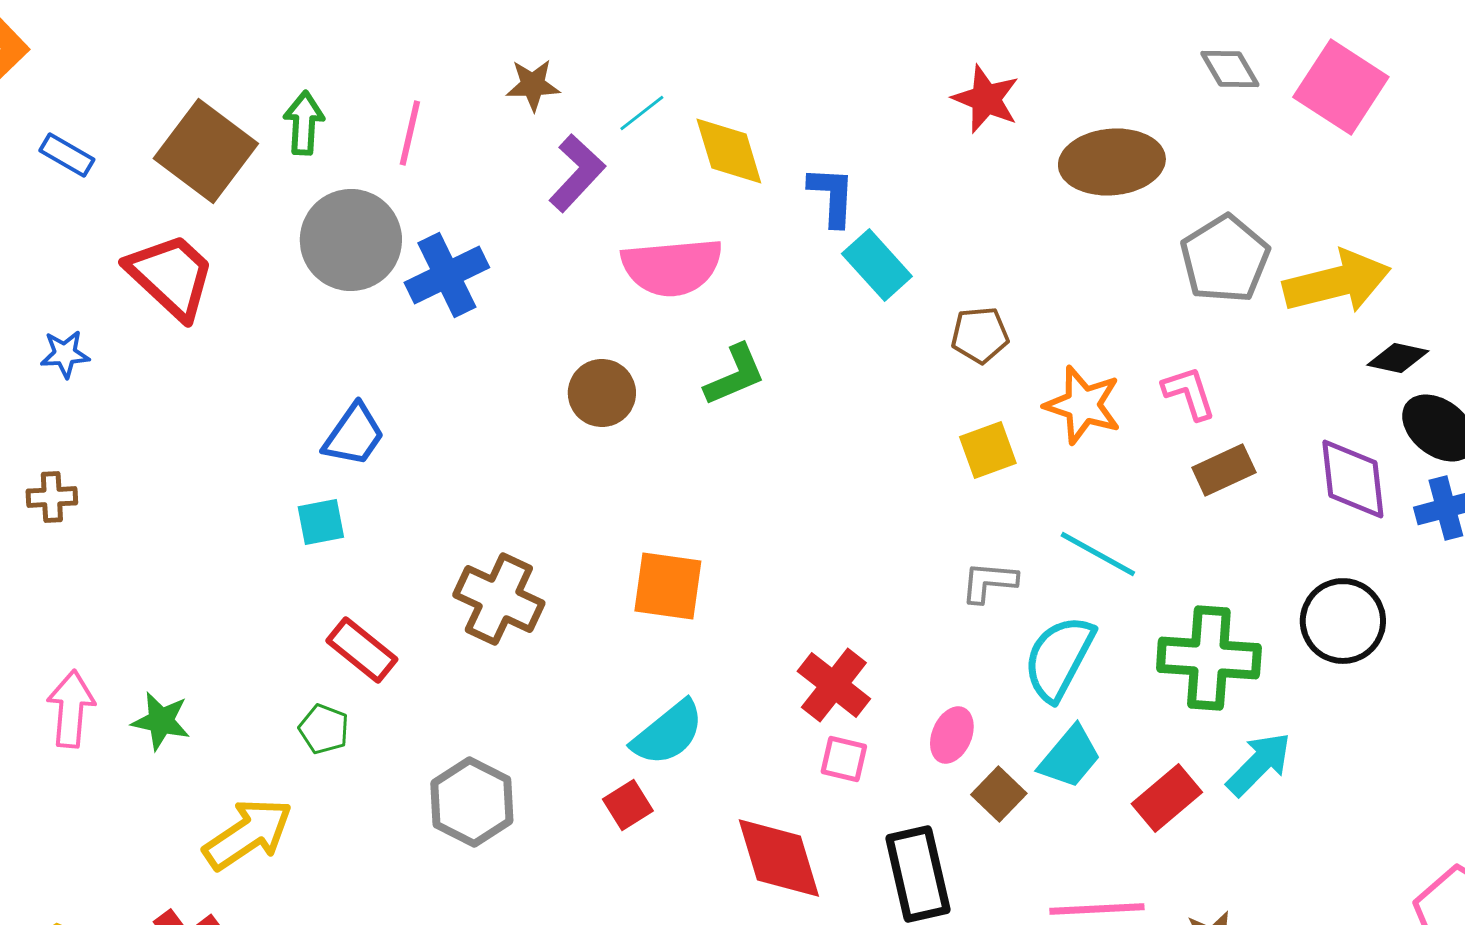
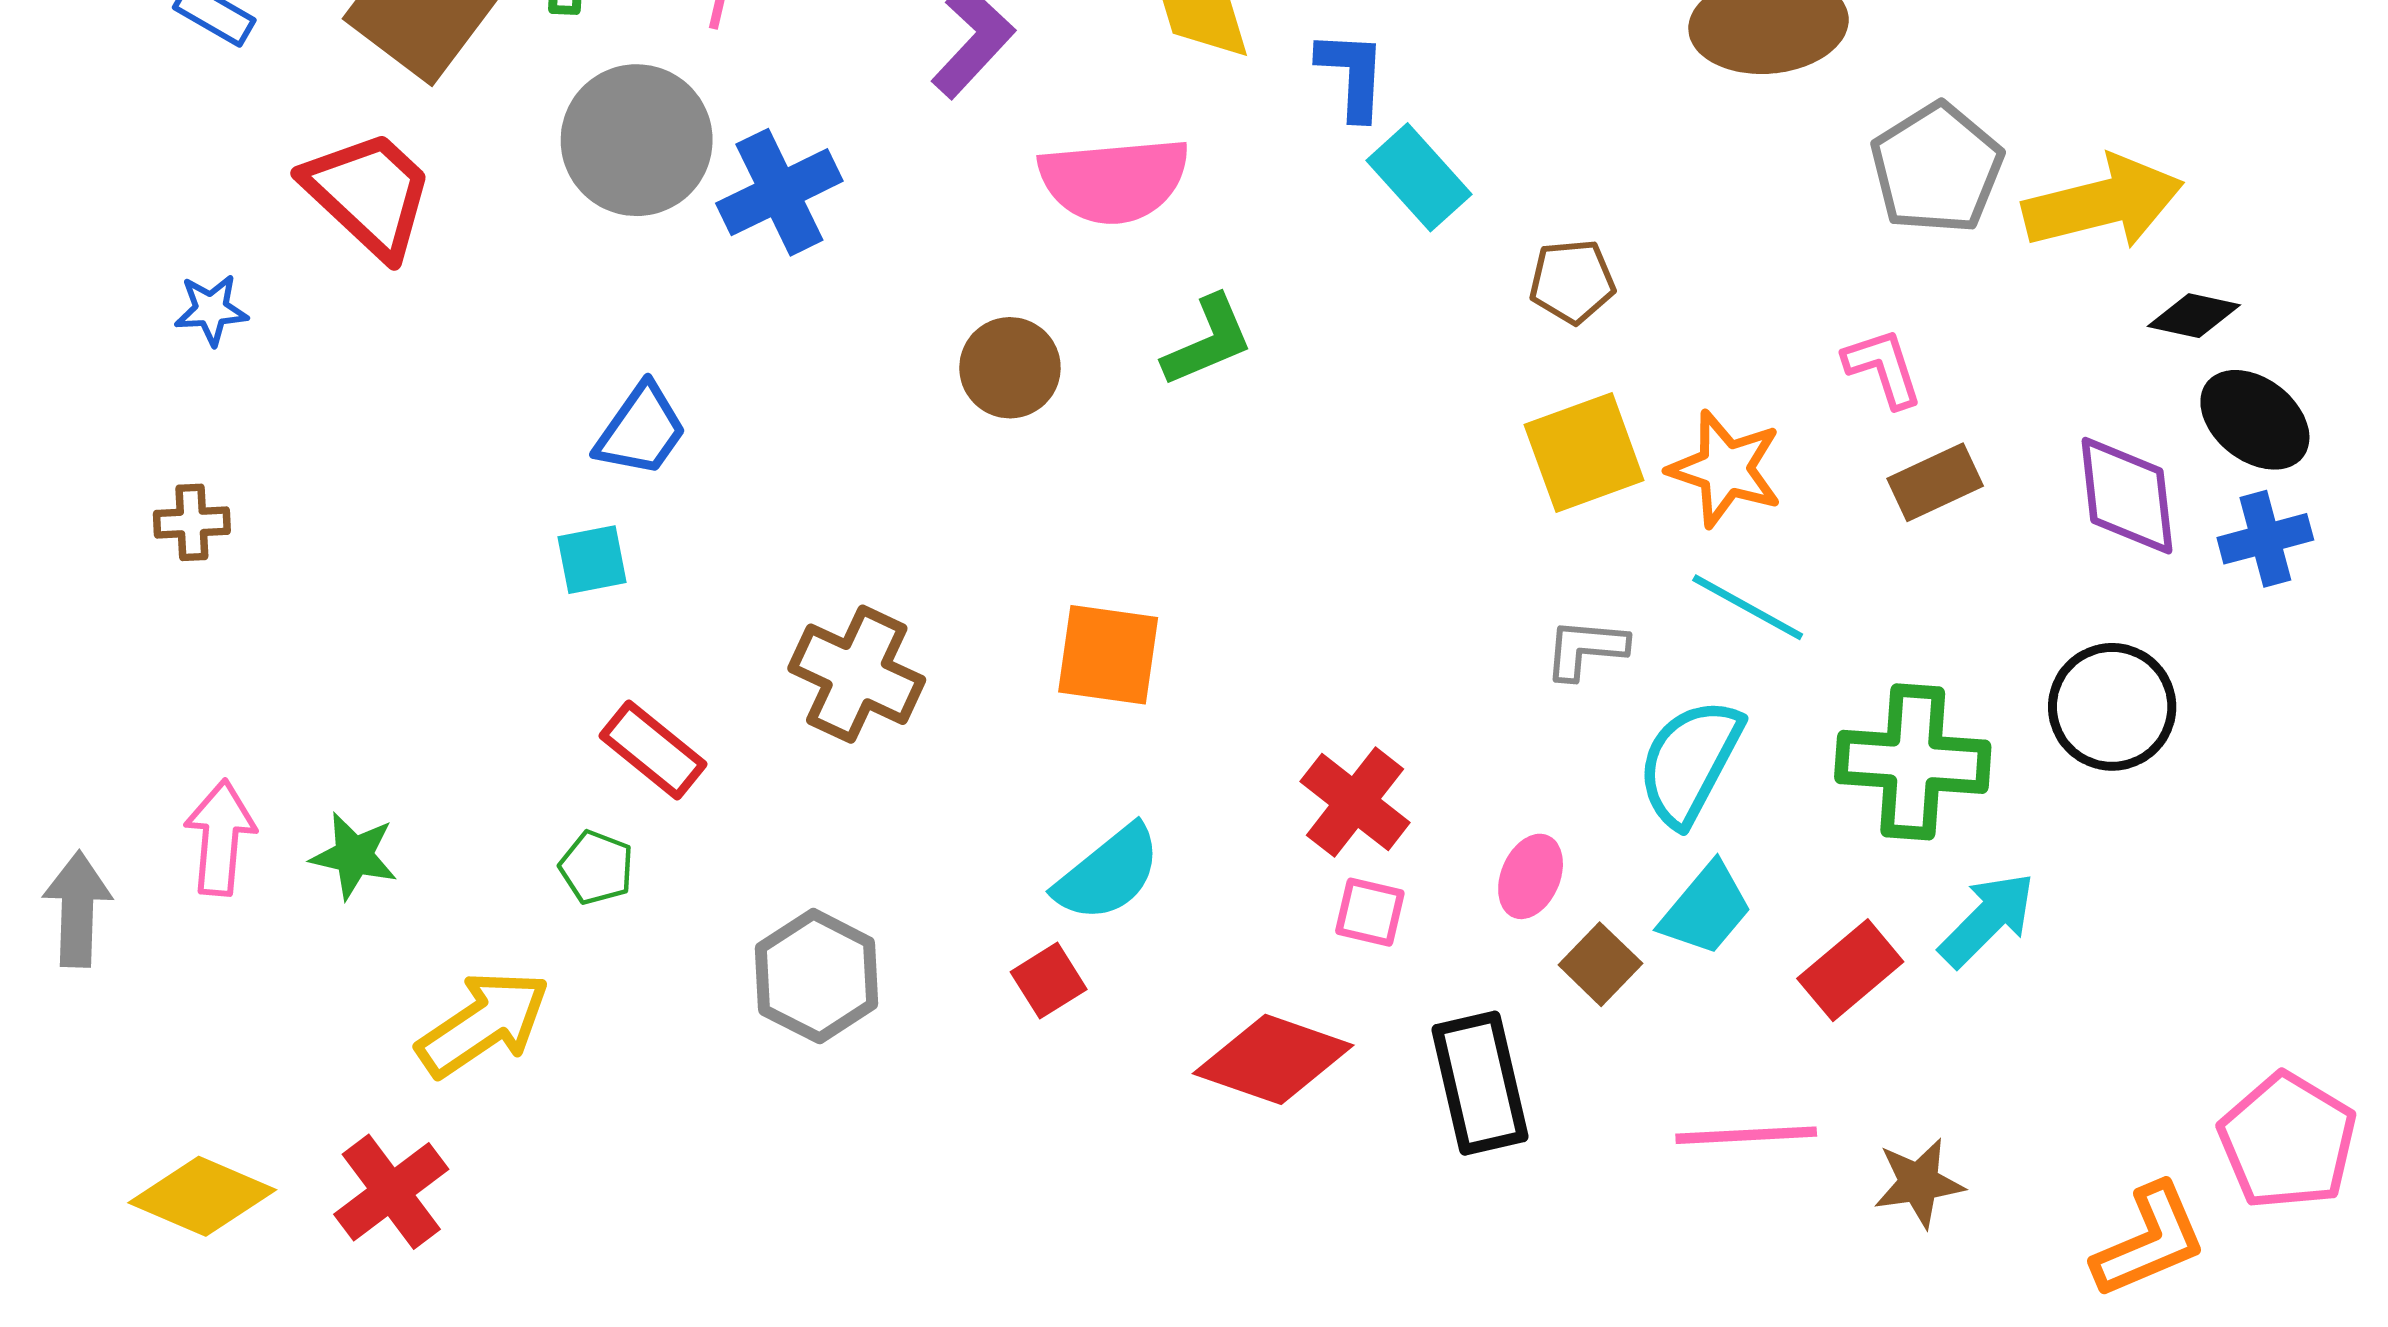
orange star: (1083, 405) -> (1725, 469), moved
yellow square: (988, 450) -> (1584, 453), size x1.4
red diamond: (779, 858) -> (1273, 1059), turned -54

